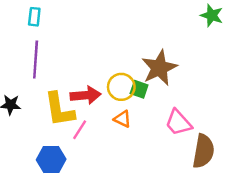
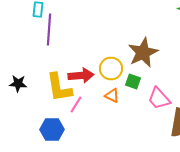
purple line: (36, 60) -> (49, 30), moved
green square: (139, 89) -> (133, 82), moved

